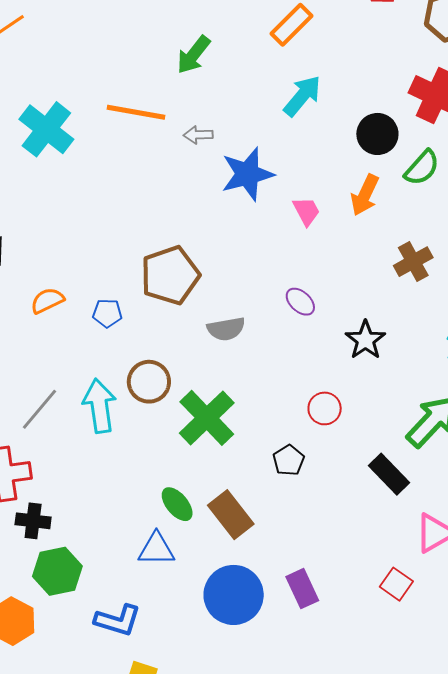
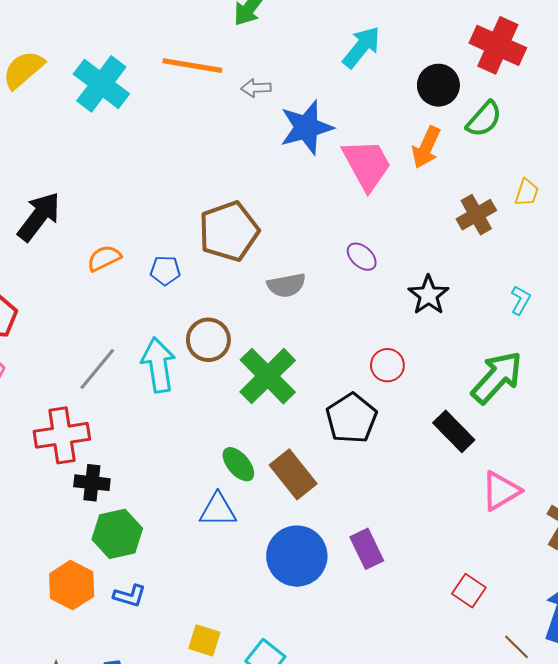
pink trapezoid: (306, 211) -> (367, 165), size x1.8
black pentagon: (289, 460) -> (351, 418), size x1.6
red square: (396, 584) -> (469, 591), moved
blue L-shape: (118, 620) -> (130, 596), moved, size x0.7

